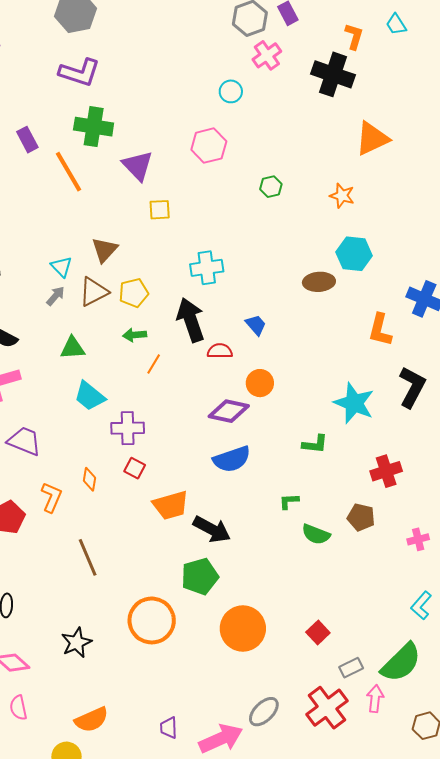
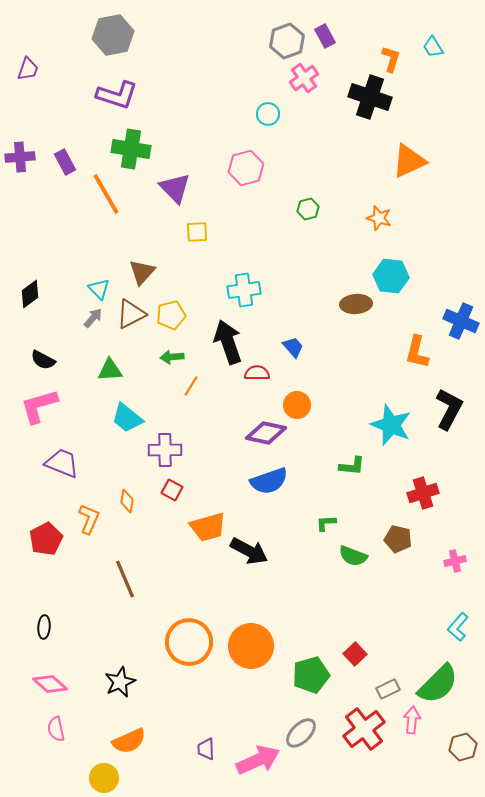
green pentagon: (200, 576) -> (311, 675), moved
orange circle: (243, 628) -> (251, 646), moved
black star: (77, 643) -> (120, 682), moved

